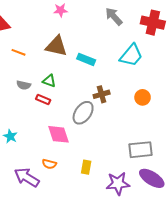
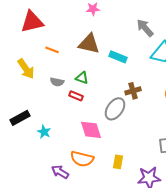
gray arrow: (114, 16) -> (145, 28), moved
orange semicircle: (49, 164) -> (82, 159), size x1.6
purple arrow: (27, 177) -> (60, 172), size x0.7

